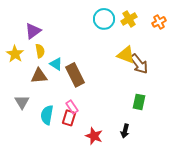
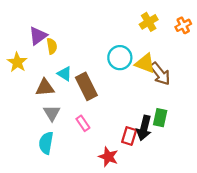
cyan circle: (104, 19) -> (120, 58), moved
yellow semicircle: (40, 51) -> (52, 46), moved
gray triangle: (22, 102) -> (52, 113), moved
cyan semicircle: (47, 115) -> (46, 143), moved
red rectangle: (69, 118) -> (129, 136), moved
black arrow: (125, 131) -> (144, 128), moved, size x1.5

